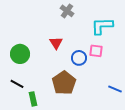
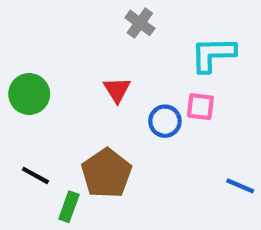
green circle: (20, 54) -> (29, 94), moved
brown pentagon: (64, 83) -> (106, 173), moved
green rectangle: (33, 99) -> (69, 207), turned 32

